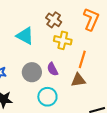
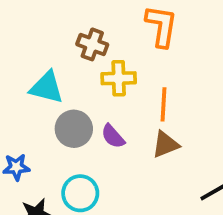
gray circle: (32, 72) -> (74, 129), moved
cyan circle: (47, 97) -> (80, 193), moved

